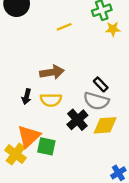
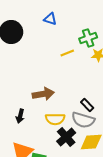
yellow line: (64, 27) -> (67, 53), moved
yellow semicircle: (51, 100) -> (55, 119), moved

